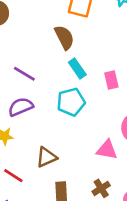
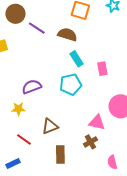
brown semicircle: (64, 37) -> (67, 34), turned -48
purple line: (24, 74) -> (37, 28), moved
brown cross: (101, 188) -> (90, 142), moved

